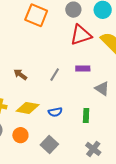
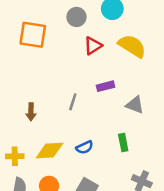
red triangle: (81, 35) -> (93, 46), size x0.7
brown arrow: (20, 74) -> (31, 112), turned -112

